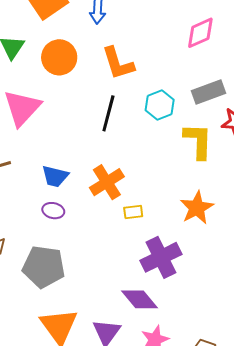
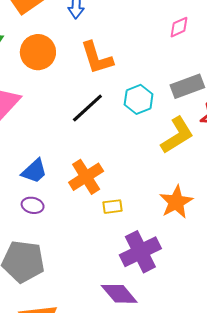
pink diamond: (200, 33) -> (179, 27), size x0.7
black line: (108, 113) -> (87, 108), turned 33
yellow L-shape: (198, 141) -> (177, 135), turned 57
blue trapezoid: (55, 176) -> (34, 171), turned -56

